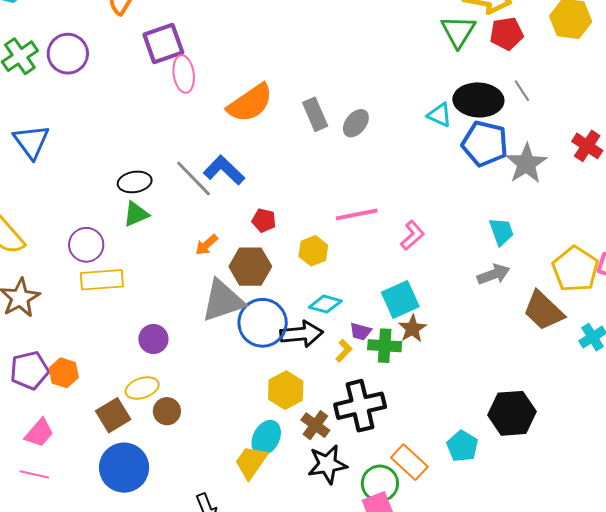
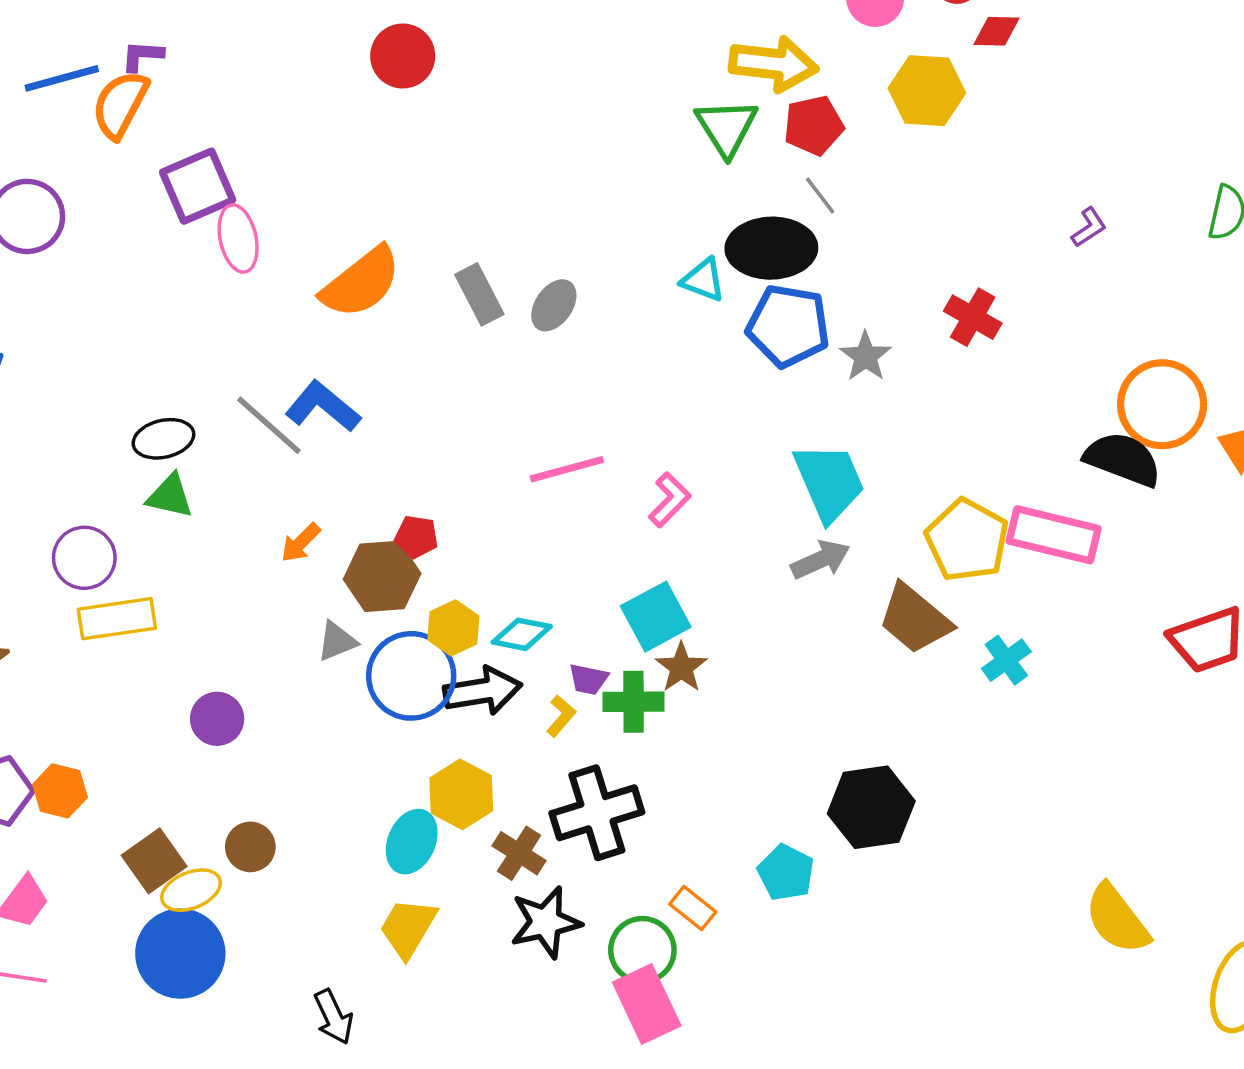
gray line: (522, 91) -> (820, 195), moved
gray star: (526, 164) -> (865, 356), size x0.7
green triangle: (136, 214) -> (170, 496), turned 40
red pentagon: (264, 220) -> (416, 537), moved
cyan trapezoid: (501, 232) -> (829, 482), size x1.6
yellow hexagon: (313, 251) -> (453, 628), moved
gray triangle: (223, 301) -> (337, 641), size x0.5
yellow ellipse: (142, 388) -> (191, 890), moved
cyan ellipse: (266, 438) -> (412, 842), moved
orange rectangle: (409, 462) -> (693, 908), size x0.7

